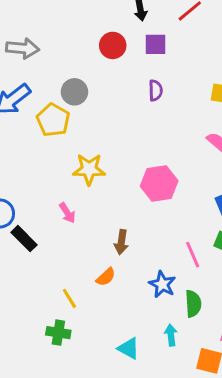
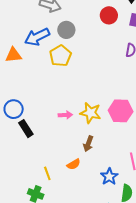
gray circle: (74, 92) -> (66, 30), moved
yellow star: (89, 169) -> (90, 113), moved
pink arrow: (67, 213) -> (65, 115), moved, turned -72

